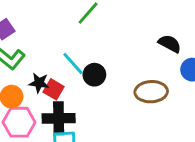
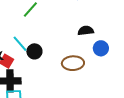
black semicircle: (170, 44) -> (86, 31), turned -35

